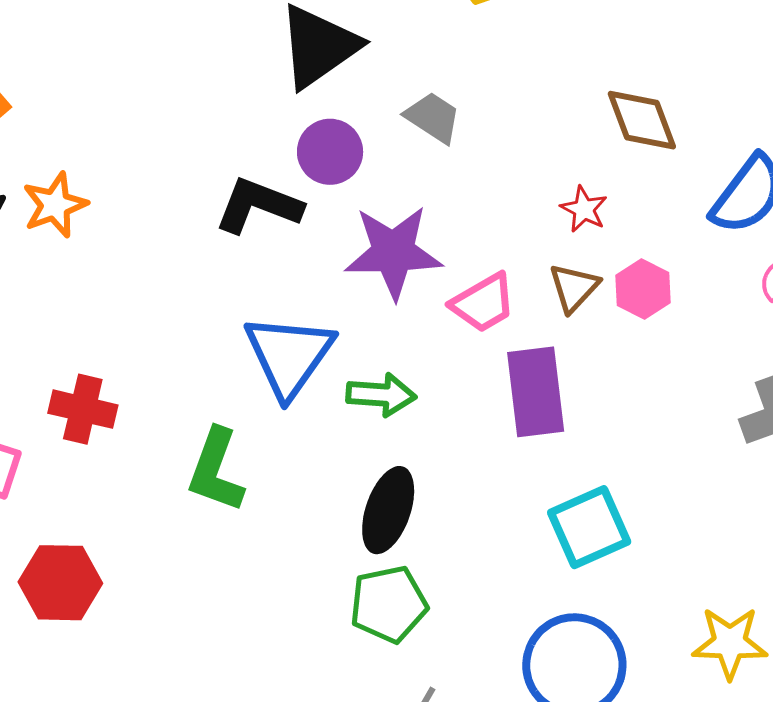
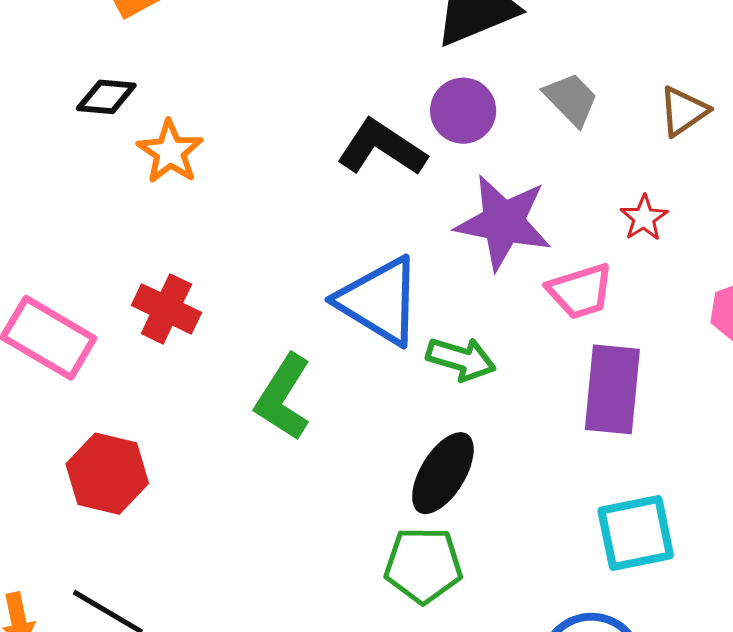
orange star: (55, 205) -> (170, 152), moved, turned -30
red star: (584, 209) -> (644, 218), moved
brown triangle: (574, 288) -> (683, 111), moved
blue triangle: (289, 356) -> (379, 301), turned -46

